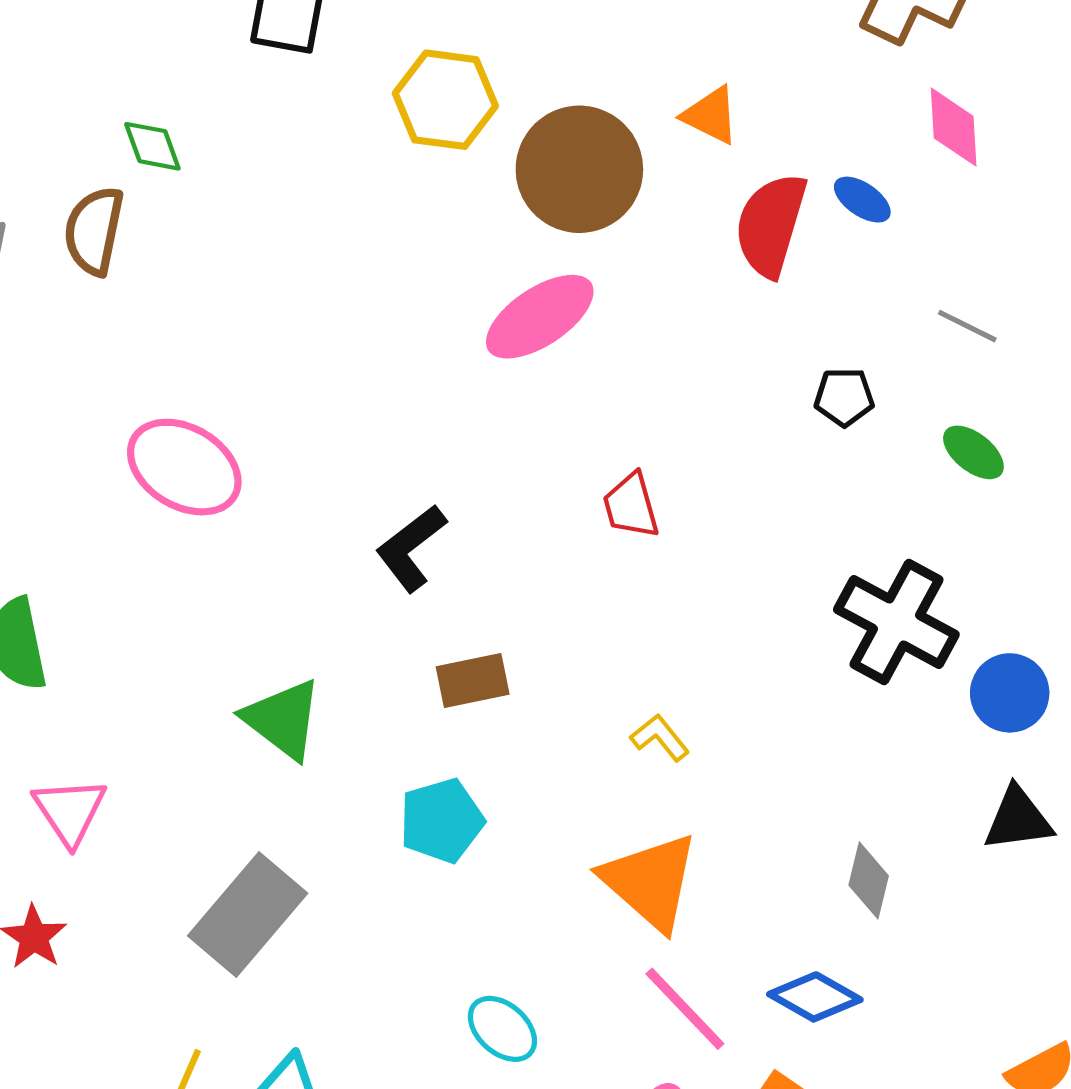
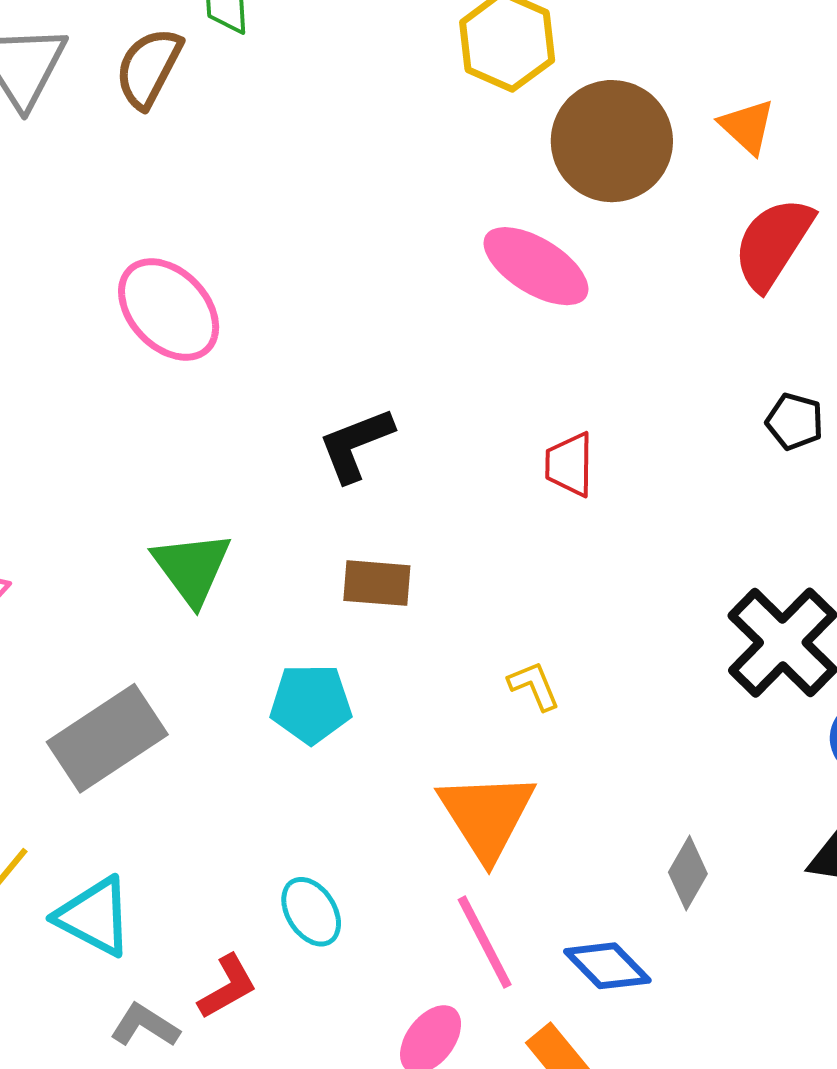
pink ellipse: (540, 317) -> (536, 266), turned 49

